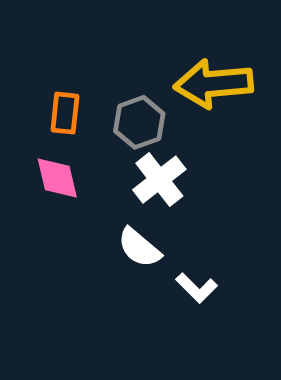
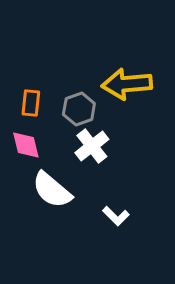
white semicircle: (139, 248) -> (52, 190), moved, size x1.4

